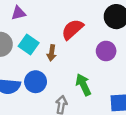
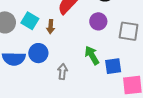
green arrow: (83, 85) -> (92, 55), moved

